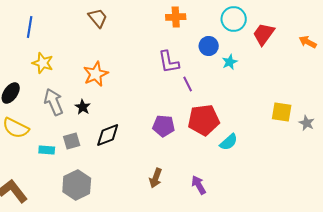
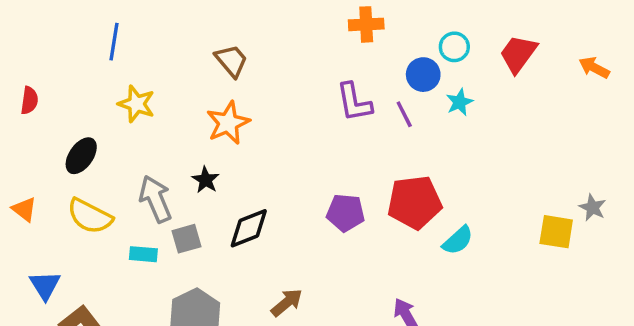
brown trapezoid: (98, 18) -> (231, 61), moved
cyan circle: (234, 19) -> (454, 47), moved, size x0.7
purple line: (188, 84) -> (404, 114), moved
gray arrow: (54, 102) -> (155, 199), moved
yellow square: (282, 112) -> (556, 232), moved
brown arrow: (156, 178) -> (287, 303), moved, turned -150

